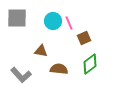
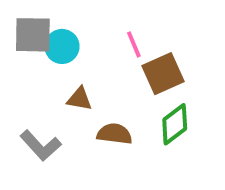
cyan circle: (53, 21) -> (62, 46), moved
brown square: (84, 38) -> (163, 74), size x1.5

